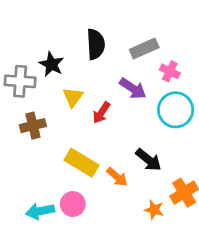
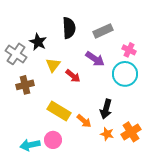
pink cross: (170, 71) -> (129, 50), moved
gray cross: (20, 81) -> (16, 54), turned 30
red arrow: (101, 113) -> (73, 76), turned -84
black arrow: (148, 160) -> (106, 109), turned 66
orange star: (154, 210) -> (107, 134), moved

